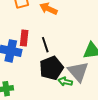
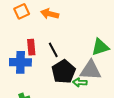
gray triangle: (78, 72) -> (91, 70), turned -35

